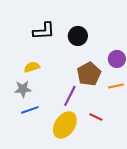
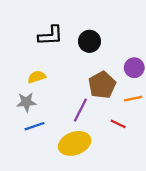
red line: (96, 117) -> (118, 124), moved
yellow ellipse: (65, 125) -> (75, 143), turned 36

